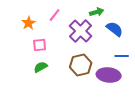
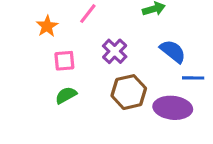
blue semicircle: (115, 29) -> (173, 51), moved
purple cross: (81, 31) -> (115, 51), moved, size x0.7

